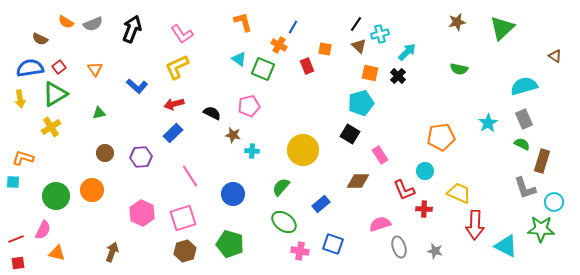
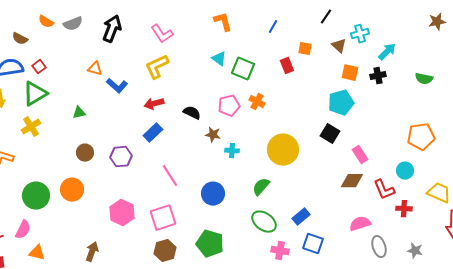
black line: (356, 24) -> (326, 17), moved
orange cross: (279, 45) -> (257, 102), moved
orange triangle: (95, 69) -> (95, 69), moved, turned -42
green semicircle: (459, 69) -> (424, 79), moved
black cross: (398, 76) -> (378, 76), turned 35
brown diamond: (358, 181) -> (352, 181), moved
blue rectangle: (321, 204) -> (301, 217), moved

